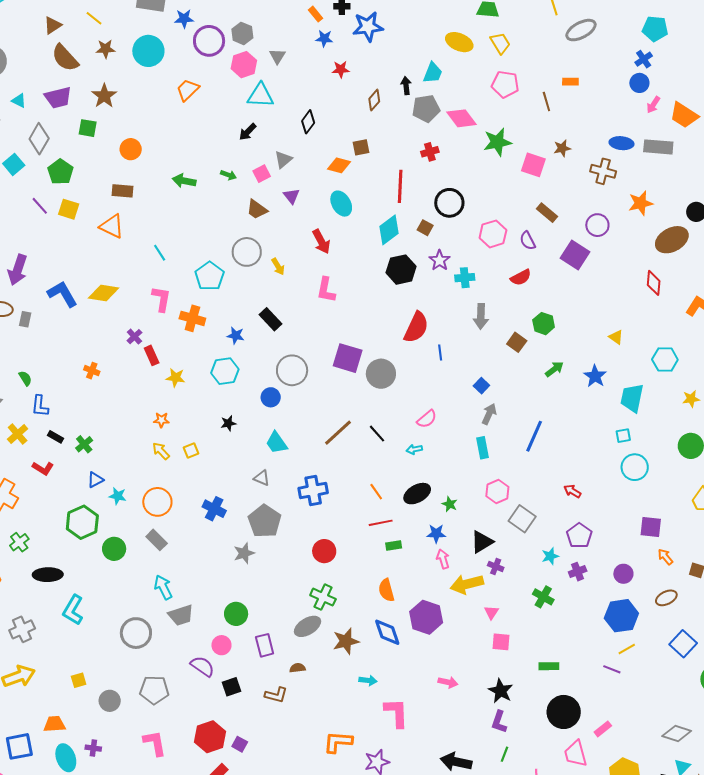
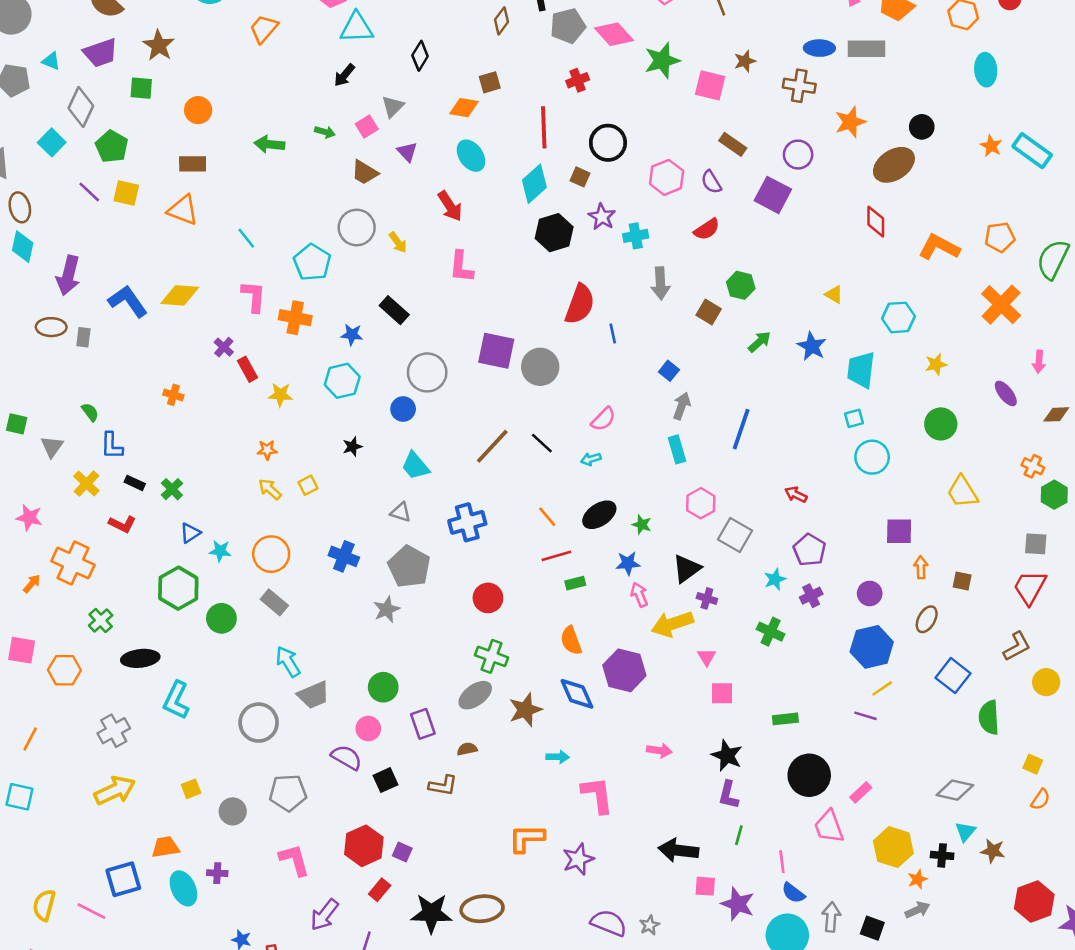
orange arrow: (665, 557) -> (921, 567), turned 42
brown ellipse: (666, 598) -> (927, 619), turned -30

